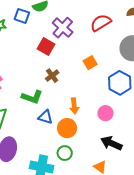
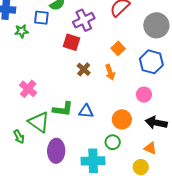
purple cross: (63, 28) -> (84, 20), turned 35
green L-shape: (32, 97) -> (63, 109), moved
orange arrow: (74, 106) -> (110, 72), moved
orange circle: (67, 128) -> (122, 119), moved

